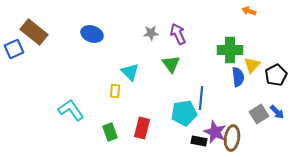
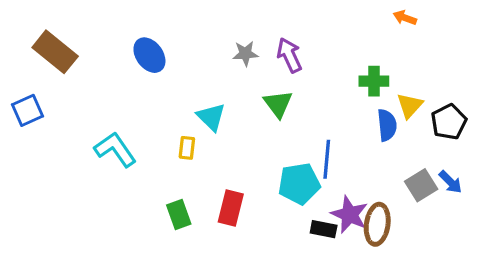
blue ellipse: (92, 34) -> (149, 55), turned 35
blue square: (14, 49) -> (27, 110), moved
green cross: (230, 50) -> (374, 81), size x0.7
cyan L-shape: (71, 110) -> (115, 149), moved

